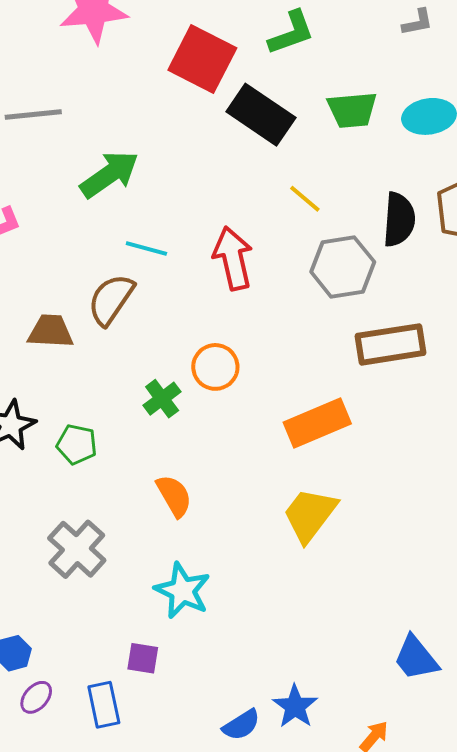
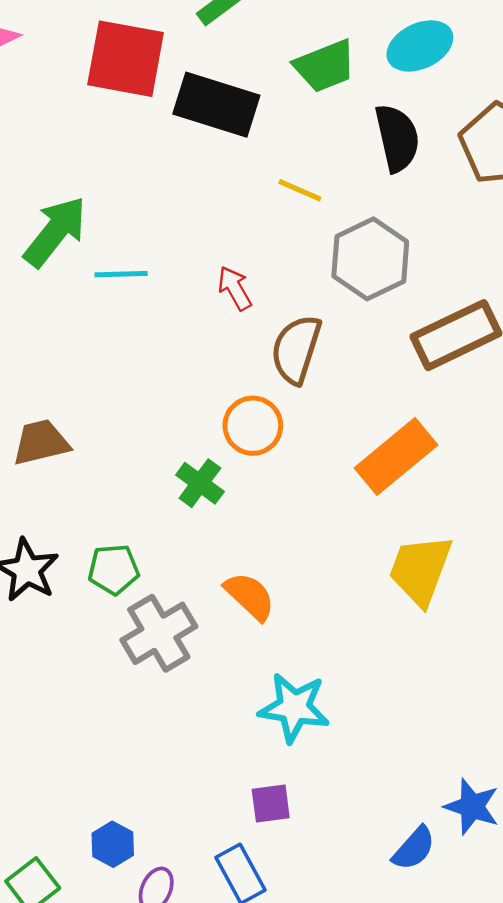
black semicircle: (399, 220) -> (397, 138), moved
cyan line: (146, 249) -> (121, 274), moved
red arrow: (233, 258) -> (235, 288), size x0.6
brown semicircle: (111, 300) -> (296, 349), moved
gray cross: (77, 549) -> (159, 633), moved, turned 34

